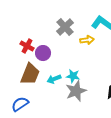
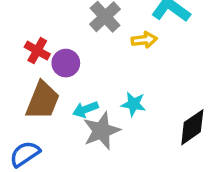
cyan star: (73, 76) -> (134, 104), moved
gray star: (76, 91) -> (101, 131), moved

